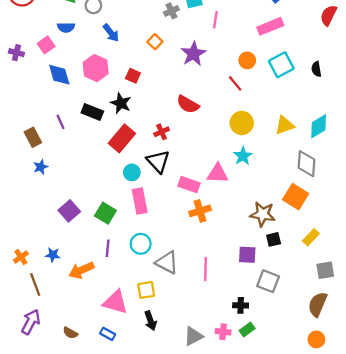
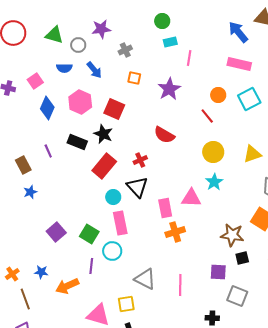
gray cross: (171, 11) -> (125, 50), moved
pink rectangle: (270, 26) -> (239, 64), turned 35
blue semicircle: (66, 27) -> (64, 68), moved
orange square: (155, 42) -> (134, 78), turned -32
blue diamond: (59, 75) -> (47, 108), turned 40
red square: (133, 76) -> (114, 109), size x1.5
pink rectangle: (189, 185) -> (165, 208), turned 60
cyan circle: (141, 244) -> (112, 251), moved

